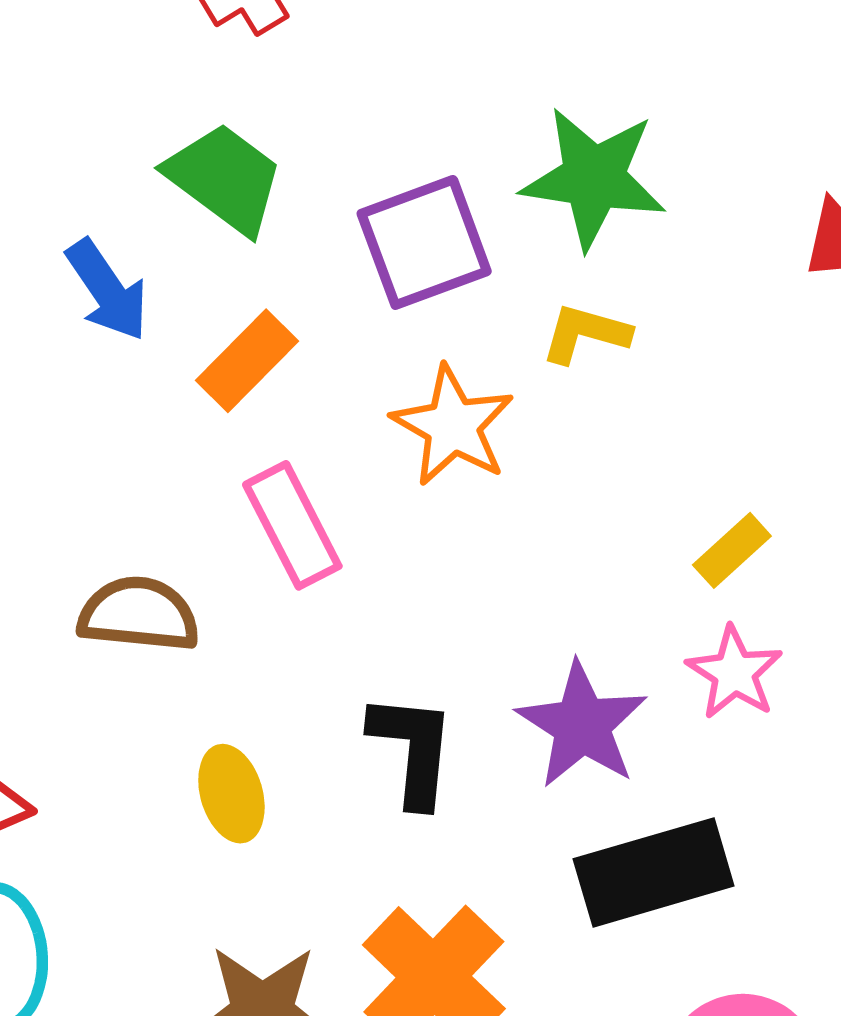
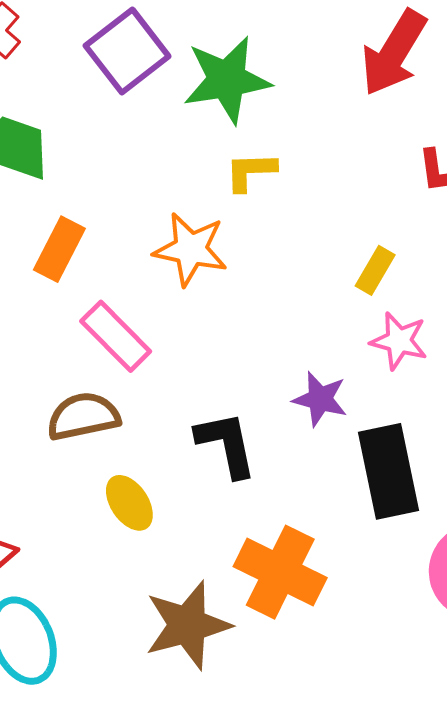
purple square: (424, 242) -> (127, 51), moved
brown semicircle: (139, 614) -> (83, 416), moved
purple star: (582, 725) -> (320, 399), size x0.7
black rectangle: (654, 872) -> (389, 471), turned -68

